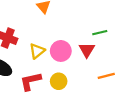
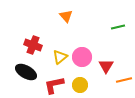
green line: (100, 33) -> (118, 27), moved
red triangle: (87, 50) -> (106, 66), moved

